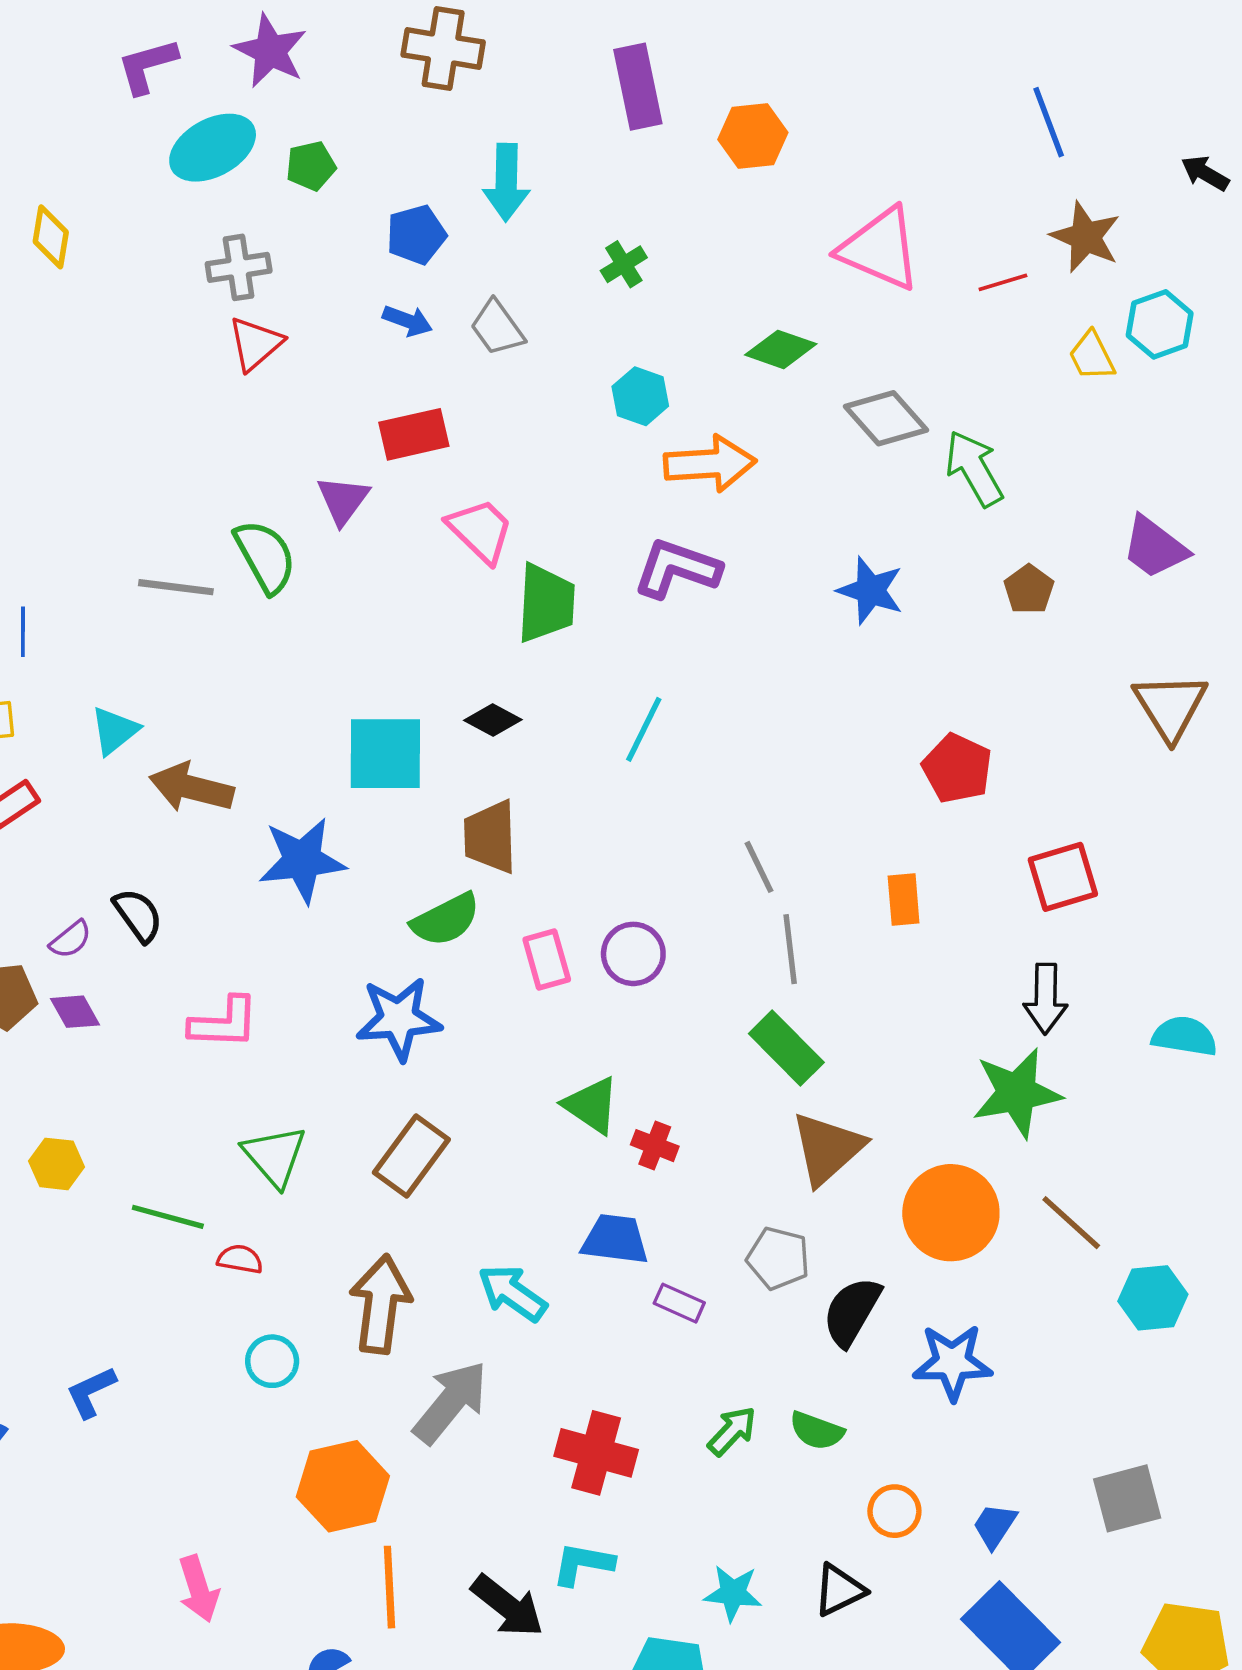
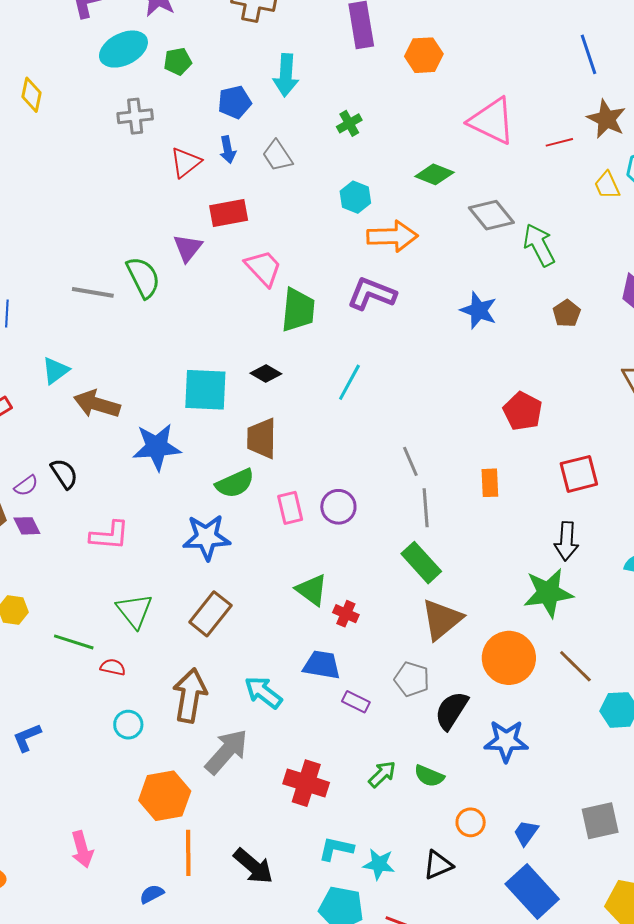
blue arrow: (407, 321) -> (228, 150), turned 56
red triangle: (255, 344) -> (186, 162), moved
cyan L-shape: (583, 1564) -> (336, 849), moved

